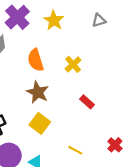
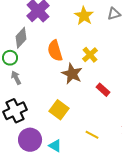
yellow star: (54, 20) -> (84, 16), moved
brown star: (38, 92) -> (72, 74), moved

